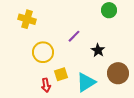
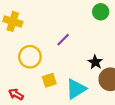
black star: (98, 50) -> (95, 62), moved
red arrow: (46, 85) -> (16, 94), moved, turned 128

